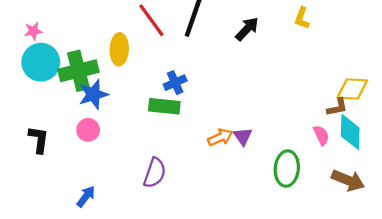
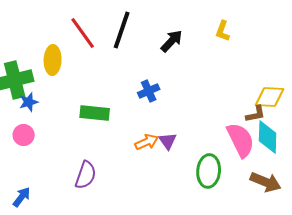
blue cross: (175, 83) -> (149, 91), moved
blue star: (93, 94) -> (29, 102), size x0.7
pink semicircle: (321, 135) -> (241, 140), size x1.8

